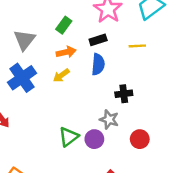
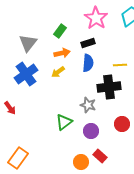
yellow line: (137, 46) -> (120, 65), moved
black cross: (124, 94) -> (109, 87), size x1.6
gray star: (109, 119) -> (88, 105), moved
purple circle: (94, 139) -> (91, 131), moved

